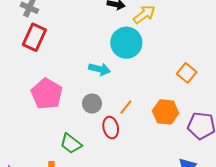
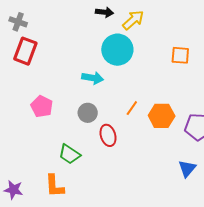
orange square: (187, 73) -> (180, 55), moved, turned -30
pink pentagon: (47, 94) -> (42, 107), size x0.7
orange line: (126, 107) -> (132, 108), moved

